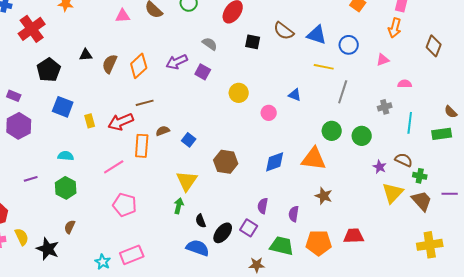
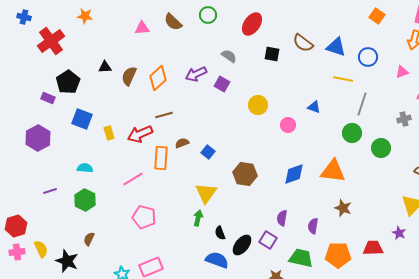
purple rectangle: (14, 96) -> (48, 98), moved
green circle: (332, 131) -> (352, 133), moved
purple star: (380, 167) -> (399, 233), moved

